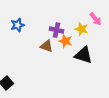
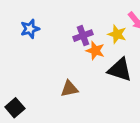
purple cross: (56, 30) -> (83, 36), turned -32
brown triangle: (46, 46) -> (69, 89), moved, turned -32

